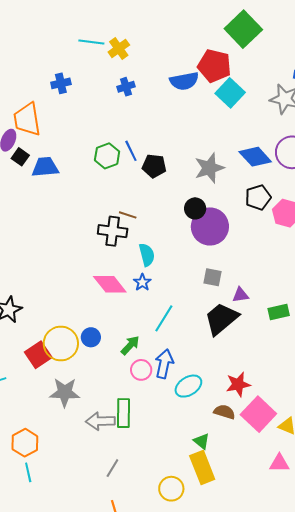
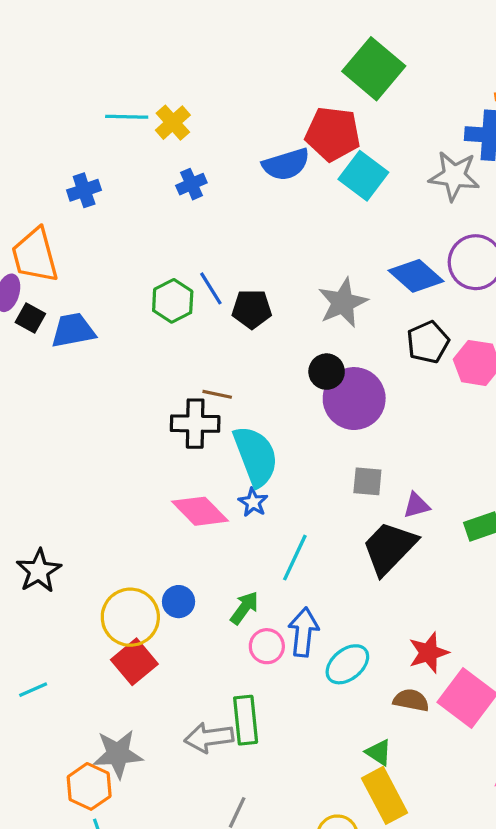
cyan semicircle: (147, 255) -> (256, 456), size x1.6
red square: (38, 355) -> (134, 662), moved
gray star: (65, 392) -> (118, 754), moved

